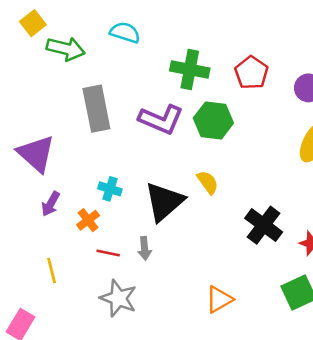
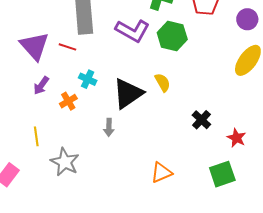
black cross: (264, 225) -> (201, 120), size x0.7
red line: (108, 253) -> (67, 47), moved
gray star: (118, 298) -> (65, 162), moved

